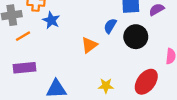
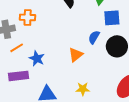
blue star: (51, 20) -> (37, 58), moved
yellow star: (106, 86) -> (83, 89), moved

